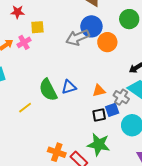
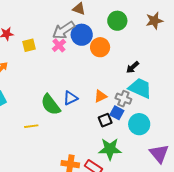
gray arrow: (78, 37) -> (64, 30), moved
pink cross: (24, 42) -> (59, 45), moved
yellow line: (25, 108) -> (31, 126), turned 40
blue square: (112, 110) -> (117, 113), turned -32

